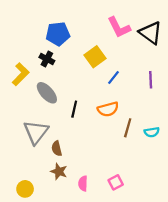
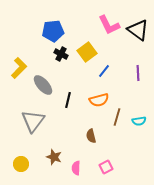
black cross: (47, 59) -> (61, 54), moved
brown semicircle: (57, 149) -> (91, 136), moved
yellow circle: (25, 189) -> (21, 164), moved

